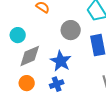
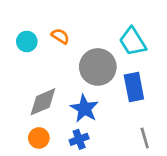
gray circle: (71, 30) -> (98, 67), size x1.4
cyan circle: (18, 35) -> (27, 42), moved

